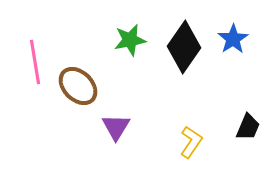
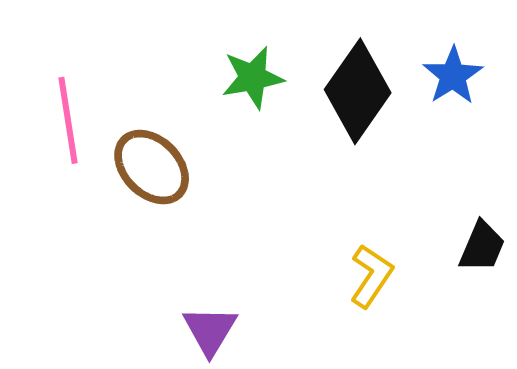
purple triangle: (116, 127) -> (210, 330), moved

